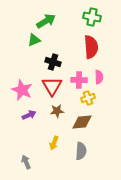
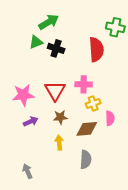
green cross: (92, 17) -> (115, 27), moved
black cross: (53, 62) -> (56, 48), moved
pink semicircle: (99, 77) -> (110, 118), moved
pink star: (22, 90) -> (23, 95), turned -30
yellow arrow: (54, 143) -> (59, 143), moved, turned 152

